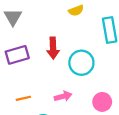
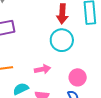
red arrow: (53, 48) -> (62, 14), moved

